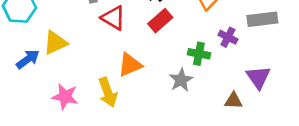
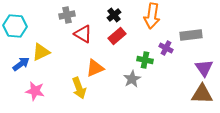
purple triangle: (258, 77) -> (204, 68), moved
pink star: (65, 97) -> (35, 91), moved
brown triangle: (233, 101) -> (202, 94), moved, size x1.6

